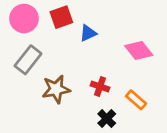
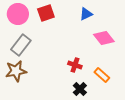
blue triangle: (88, 33) -> (86, 14), moved
brown star: (56, 89) -> (16, 71), moved

